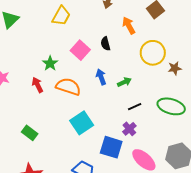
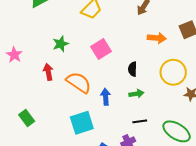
orange arrow: (129, 25) -> (157, 38), turned 108
black semicircle: (106, 44) -> (133, 69), moved
green star: (50, 63) -> (61, 44), moved
blue arrow: (101, 77) -> (106, 97), moved

